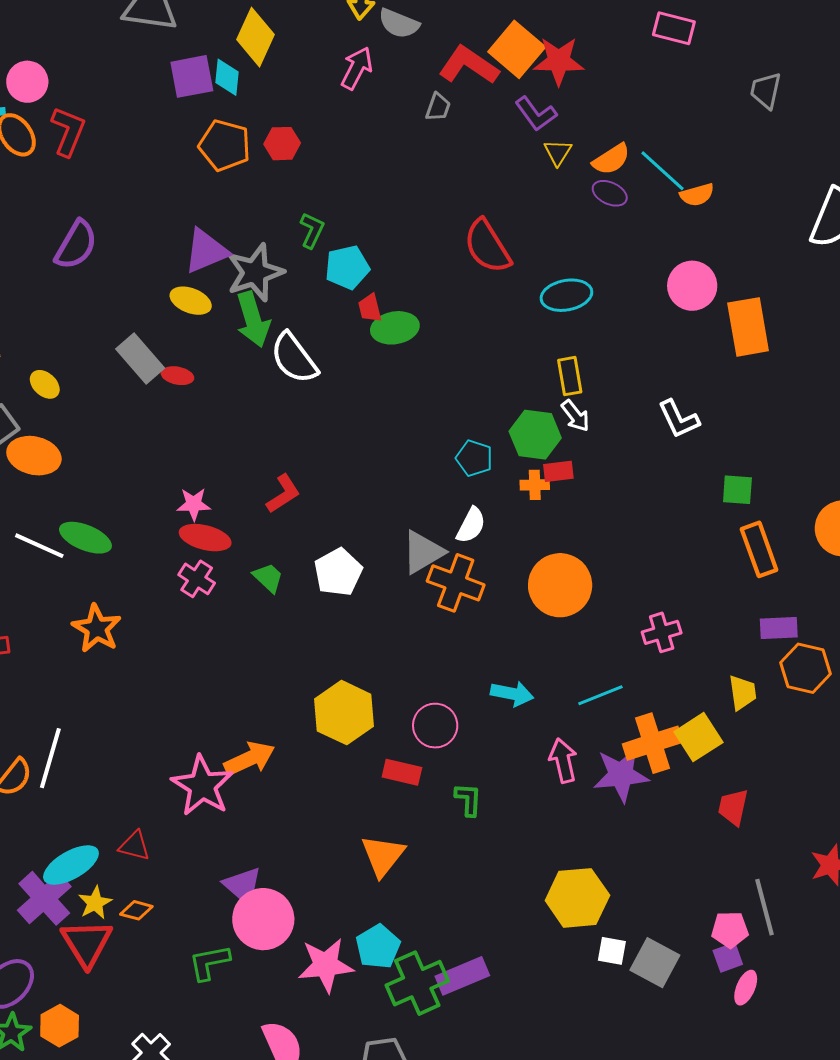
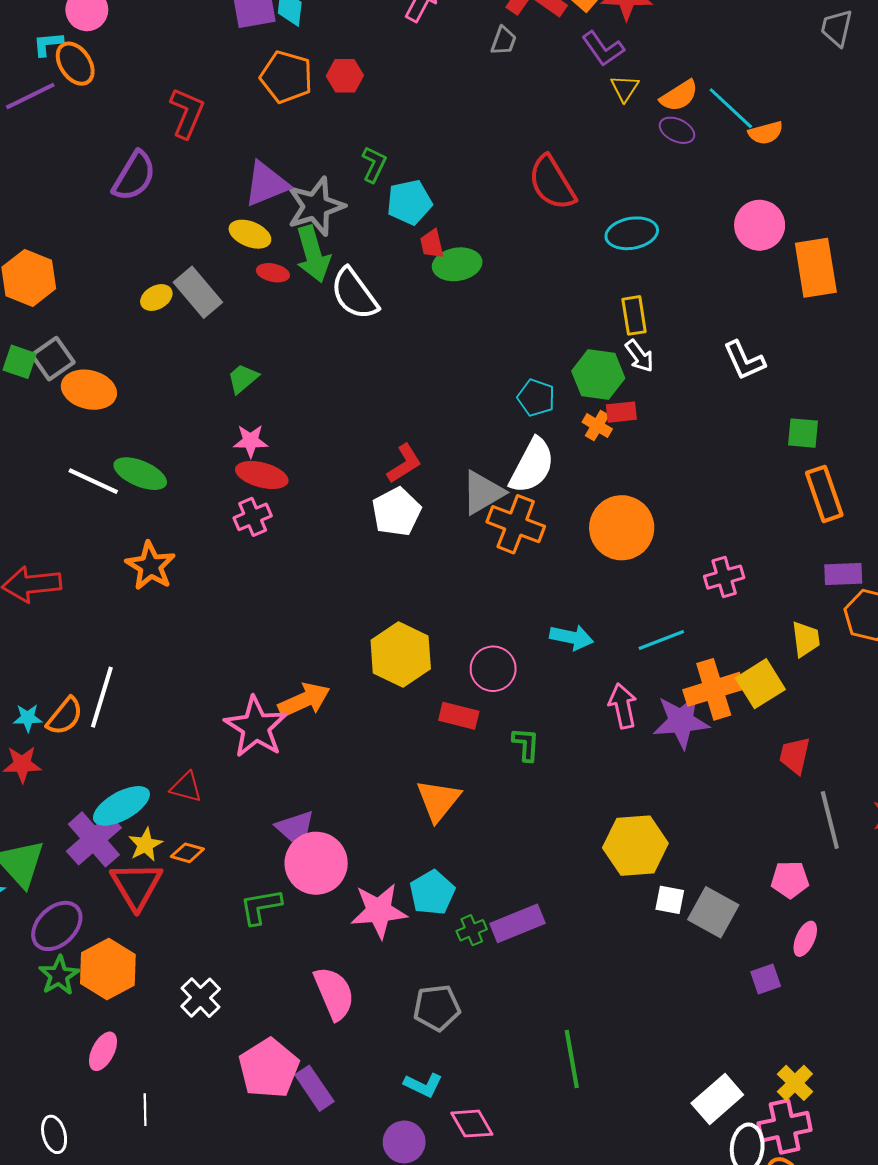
red L-shape: (68, 131) -> (187, 113), moved
red ellipse: (177, 376) -> (273, 273), moved
yellow ellipse: (45, 384) -> (156, 298), moved, turned -72
orange cross: (535, 485) -> (597, 426), turned 32
red L-shape: (283, 494) -> (404, 464), moved
white semicircle: (471, 525) -> (532, 466), size x1.5
green trapezoid: (268, 578) -> (243, 379), moved, turned -84
pink cross: (197, 579) -> (253, 517), turned 33
gray line: (764, 907) -> (830, 820), moved
purple square: (728, 957) -> (766, 979), moved
green cross: (417, 983) -> (472, 930), size x0.5
orange hexagon: (60, 1026) -> (108, 969), size x1.4

